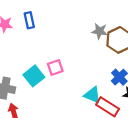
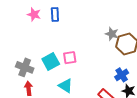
cyan triangle: (92, 95) -> (66, 86), moved

